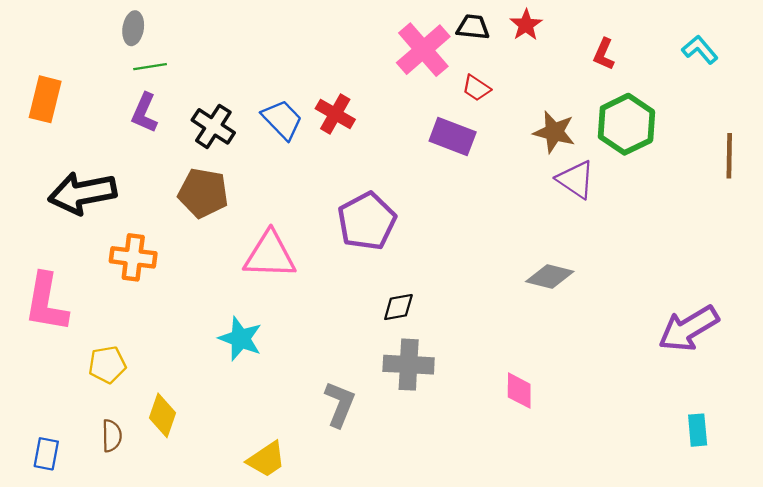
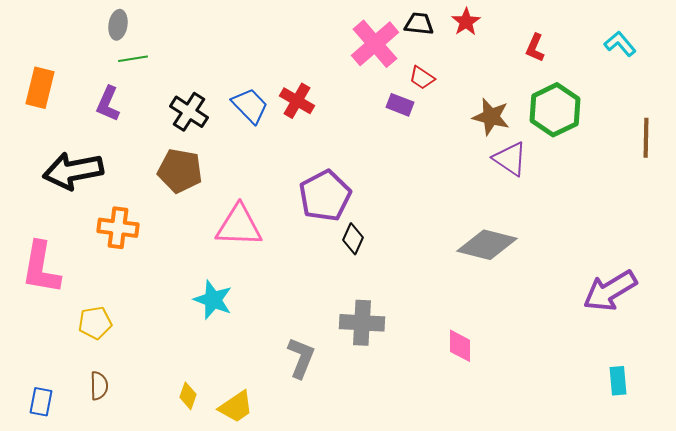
purple L-shape: (144, 113) -> (108, 104), moved
purple rectangle: (453, 137) -> (400, 105), moved, size x0.7
gray diamond: (550, 277) -> (487, 245), size x1.4
black diamond: (398, 307) -> (353, 239), moved, turned -56
yellow diamond: (163, 415) -> (188, 396), moved, size x0.7

